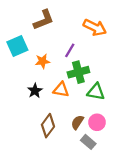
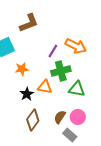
orange arrow: (95, 27) -> (76, 46), moved
orange star: (43, 61) -> (22, 69), moved
black star: (35, 91) -> (27, 94), moved

